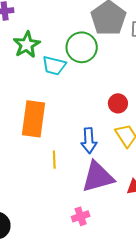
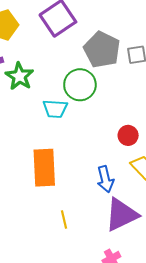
green star: (27, 45) -> (19, 76), moved
yellow line: (54, 160) -> (64, 219), moved

